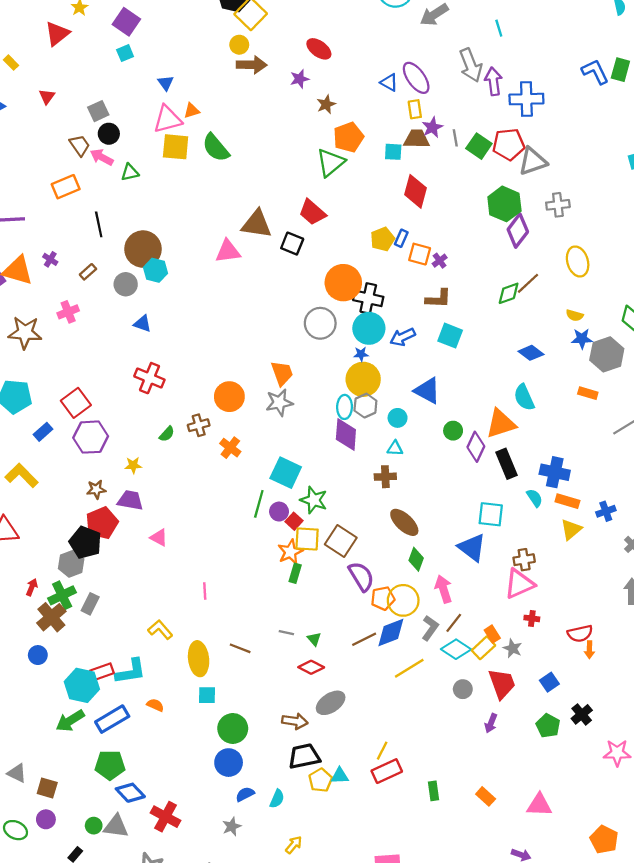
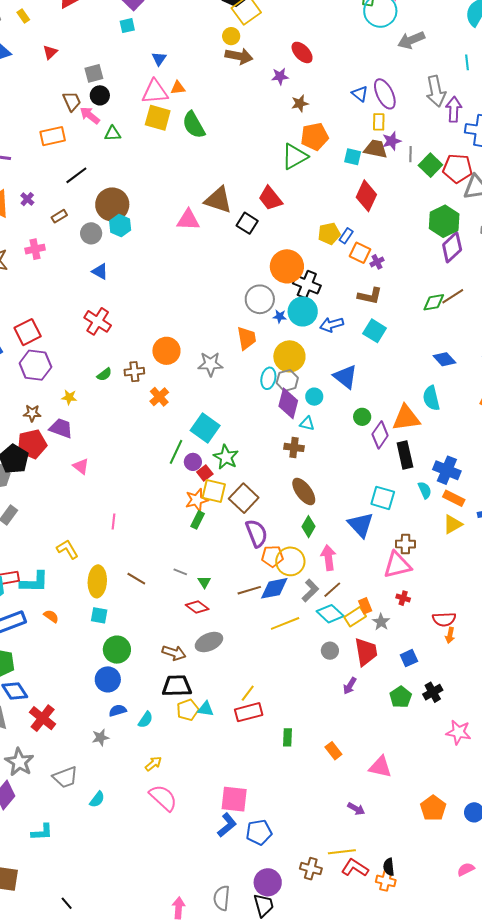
black line: (99, 224) -> (76, 175), turned 55
blue star: (361, 354) -> (280, 316), moved
orange trapezoid: (282, 373) -> (247, 338), moved
purple diamond: (346, 435) -> (288, 403), moved

